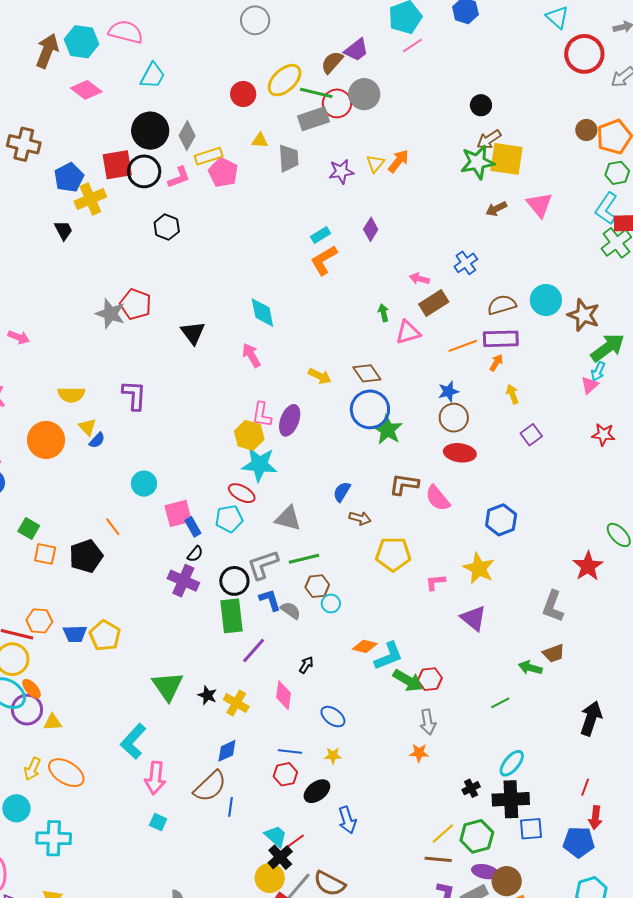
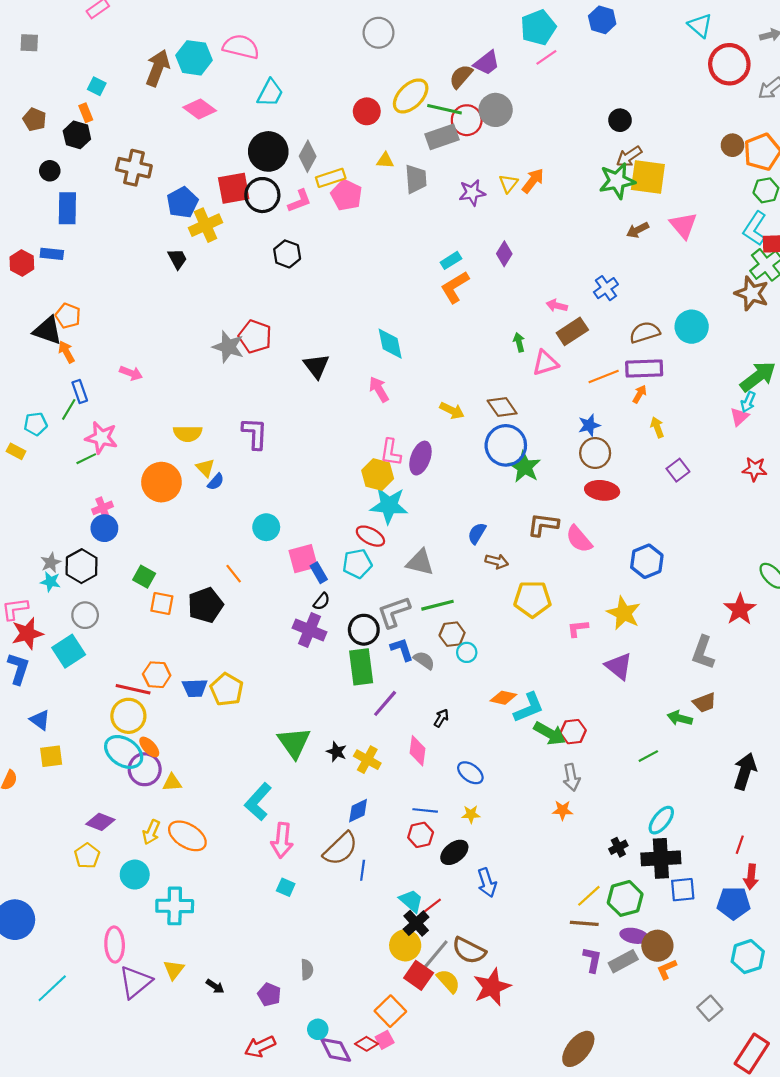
brown star: (583, 315) -> (752, 293), moved

